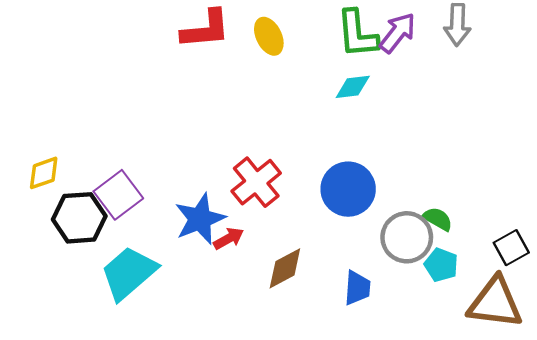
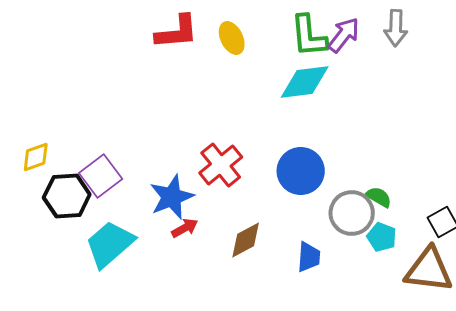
cyan diamond: (353, 87) -> (305, 82), size x1.6
red arrow: (229, 238) -> (185, 228), moved

